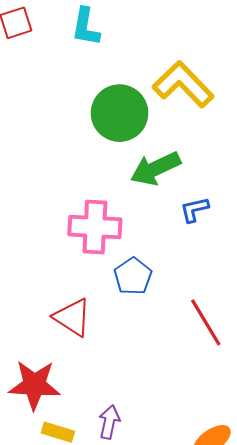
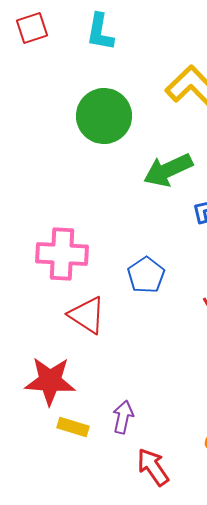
green circle: (120, 113) -> (104, 116), moved
pink cross: (95, 227) -> (62, 254), moved

